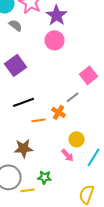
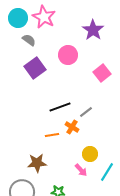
purple star: (56, 15) -> (93, 30), moved
purple square: (16, 65) -> (35, 68), moved
pink square: (88, 75) -> (102, 73), moved
black line: (24, 102) -> (60, 107), moved

